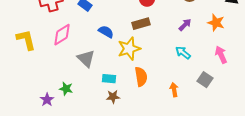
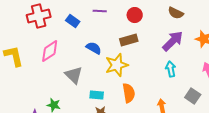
purple arrow: (185, 25) -> (173, 41), size x1.6
cyan arrow: (183, 53) -> (171, 69), turned 42

